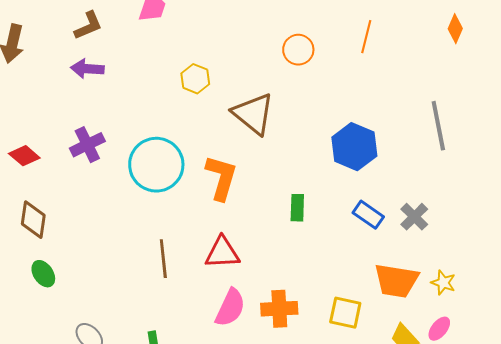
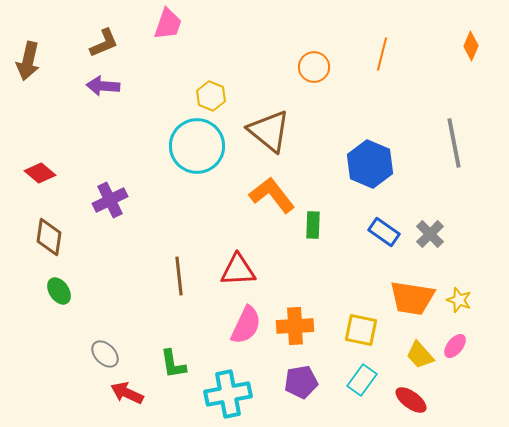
purple cross: (87, 145) -> (110, 200), moved
cyan circle: (156, 165) -> (197, 146), moved
orange L-shape: (221, 178) -> (272, 195), moved, turned -54

